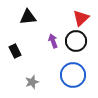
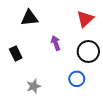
black circle: (76, 41) -> (88, 52), moved
blue circle: (73, 75) -> (77, 79), size x0.6

